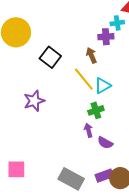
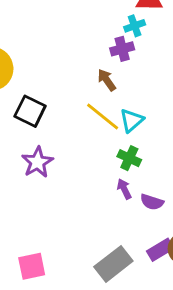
black square: (50, 57) -> (30, 111), moved
green cross: (96, 110) -> (129, 158), turned -35
gray rectangle: (71, 179) -> (113, 264), turned -55

